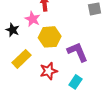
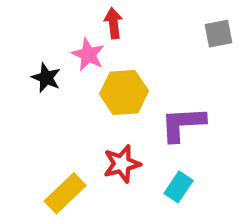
purple L-shape: (78, 52) -> (183, 124), turned -70
yellow rectangle: (22, 59) -> (65, 193), moved

